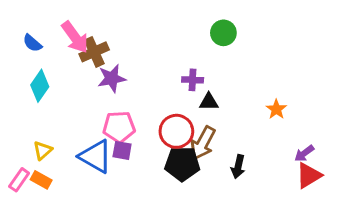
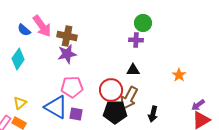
blue semicircle: (32, 43) -> (24, 30), moved
brown cross: (94, 52) -> (67, 36), moved, turned 36
purple cross: (193, 80) -> (136, 40), moved
purple square: (122, 150) -> (76, 114), moved

